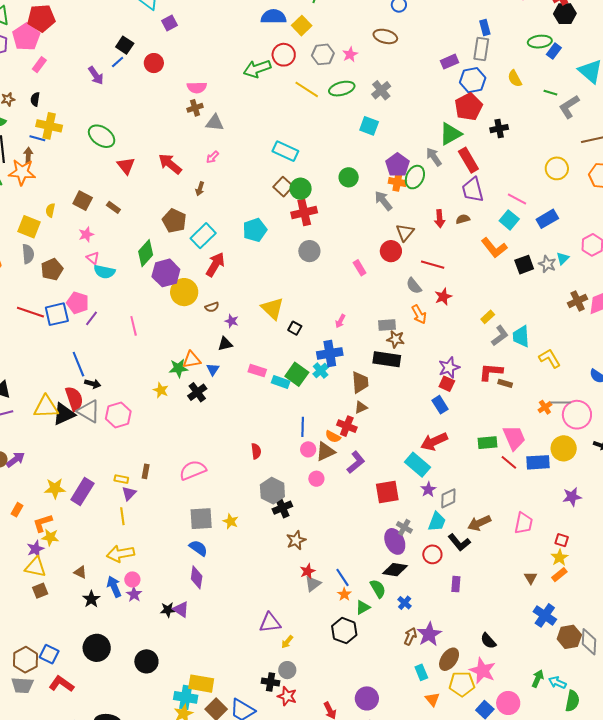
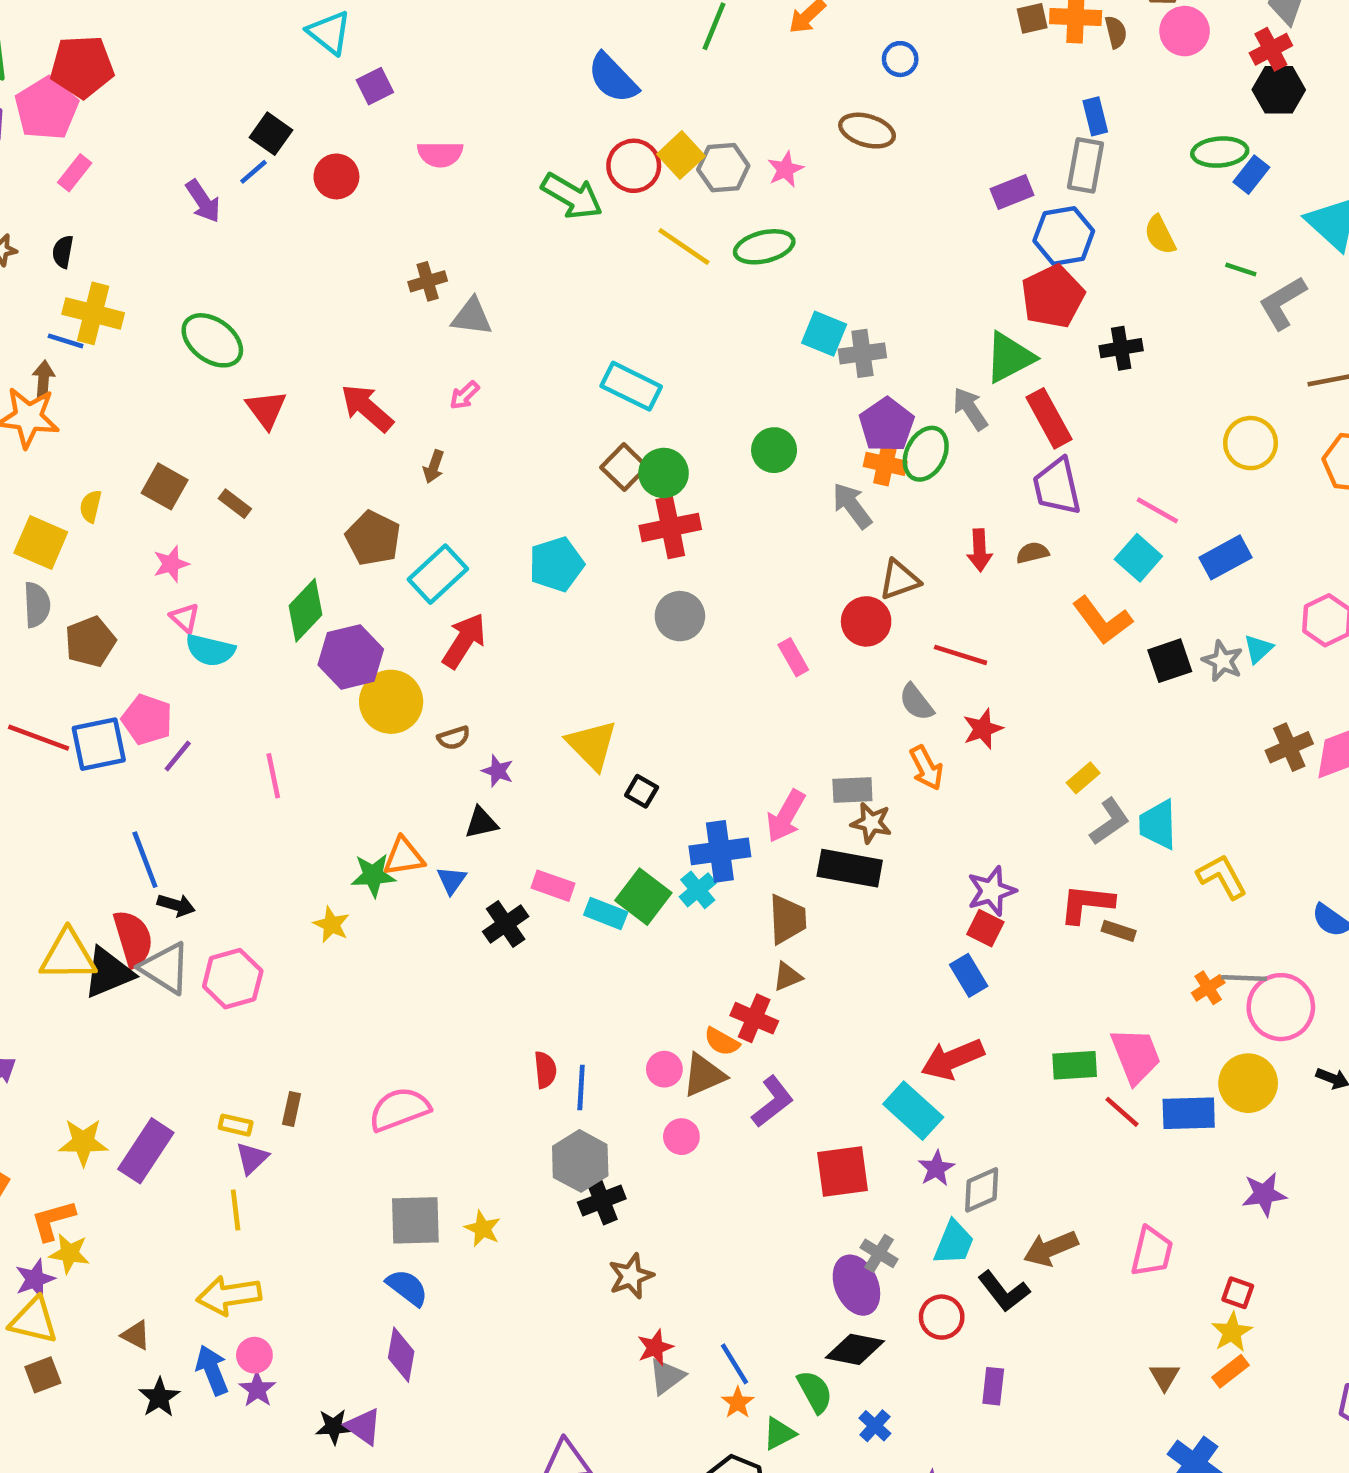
blue semicircle: (273, 17) -> (613, 78), turned -135
yellow square: (302, 26) -> (681, 155), moved
green arrow: (257, 69) -> (572, 196), turned -132
pink semicircle: (197, 87) -> (440, 154), moved
gray cross: (381, 90) -> (862, 353), moved, turned 30
brown triangle: (405, 232) -> (899, 580), turned 30
pink arrow: (340, 321) -> (786, 816), moved, size x1.6
black cross: (197, 392) -> (506, 924), moved
blue line: (303, 427) -> (581, 1088), moved

